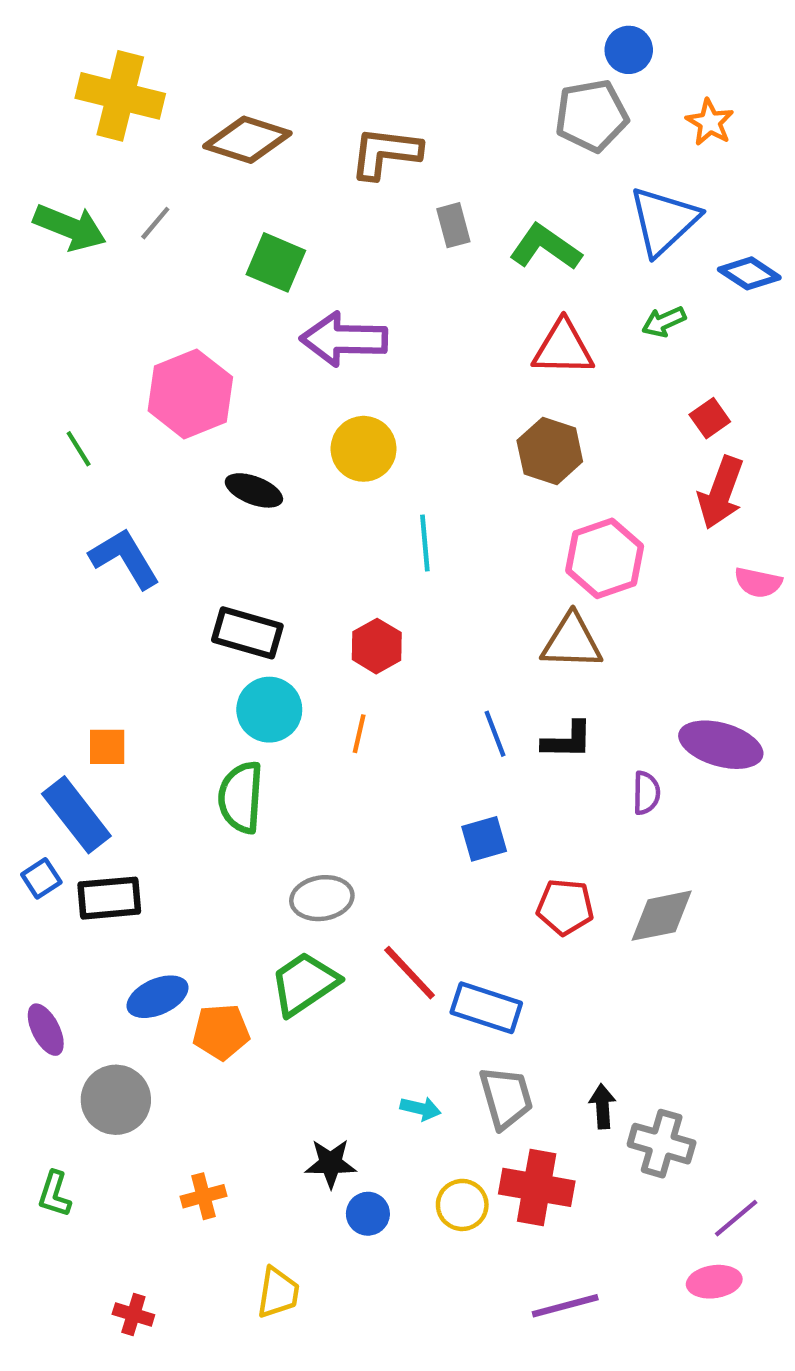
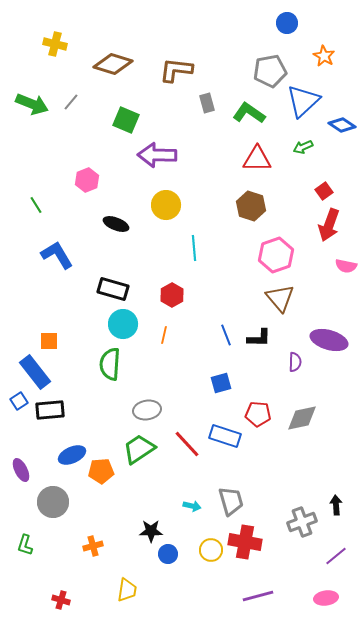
yellow cross: (120, 96) -> (55, 44), size x0.6
gray pentagon: (591, 116) -> (270, 71), moved
pink hexagon: (190, 394) -> (87, 180), size x0.6
brown triangle: (572, 642) -> (280, 298), moved, turned 48
blue rectangle: (486, 1008) -> (225, 436), moved
black arrow: (602, 1106) -> (336, 505), moved
gray cross: (662, 1144) -> (302, 522), turned -36
pink ellipse: (714, 1282) -> (326, 598), moved

